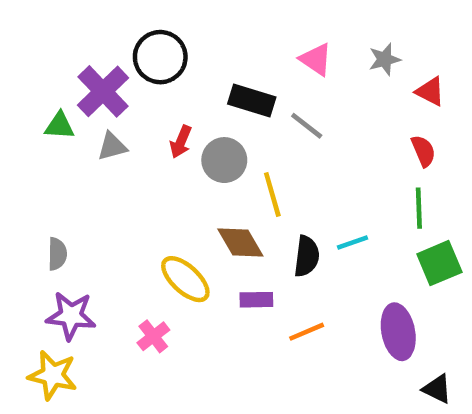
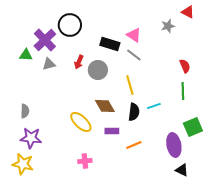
pink triangle: (316, 59) -> (134, 35), moved
red triangle: (430, 91) -> (188, 12), moved
yellow line: (272, 194) -> (130, 85), moved
green square: (439, 263) -> (193, 127), moved
pink cross: (153, 336) -> (85, 161), moved, turned 32
black triangle: (437, 389) -> (182, 170), moved

